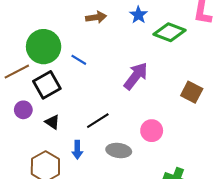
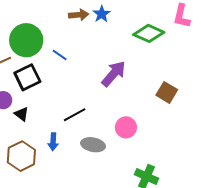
blue star: (138, 15) -> (102, 14), moved
black triangle: (52, 122) -> (21, 114), moved

